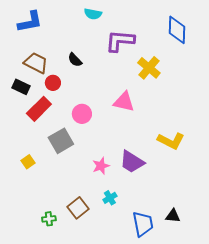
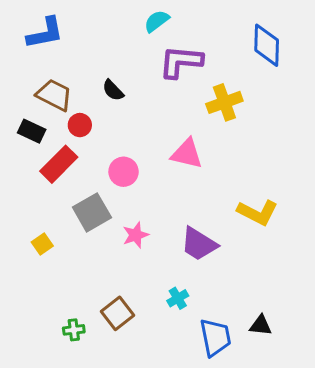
cyan semicircle: (93, 14) -> (157, 21), moved, turned 132
yellow cross: (149, 68) -> (224, 102), turned 30
pink star: (101, 166) -> (136, 235), moved
cyan cross: (110, 198) -> (178, 298), moved

